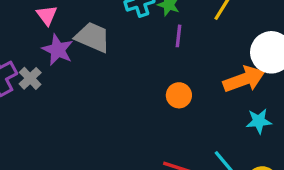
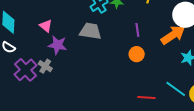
purple line: (178, 36) -> (137, 30), moved
gray trapezoid: (93, 37) -> (90, 31), moved

